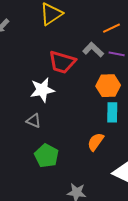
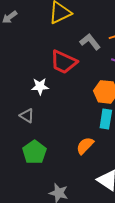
gray L-shape: (93, 50) -> (90, 42), moved
white star: (42, 90) -> (40, 86), size x0.7

